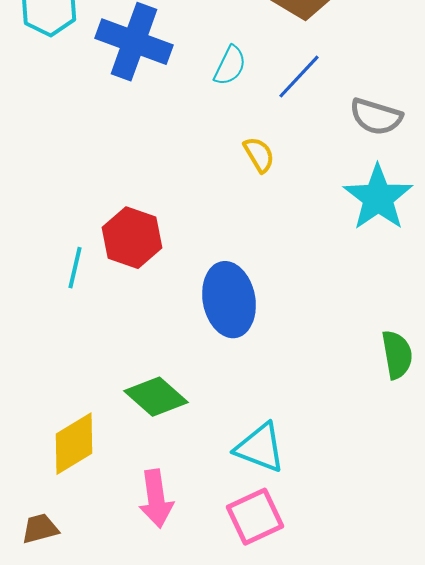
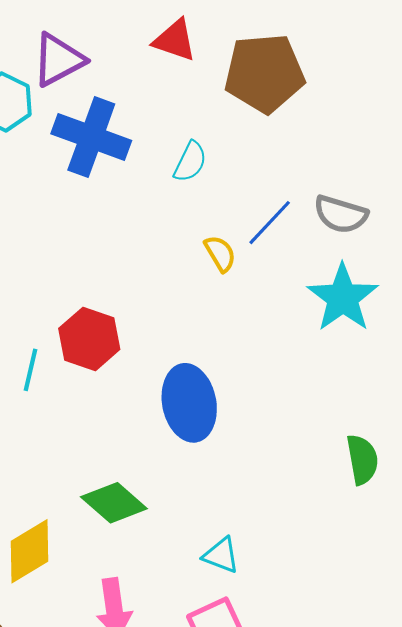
blue line: (299, 77) -> (270, 223), moved
cyan triangle: (260, 448) -> (221, 555), size x0.7

